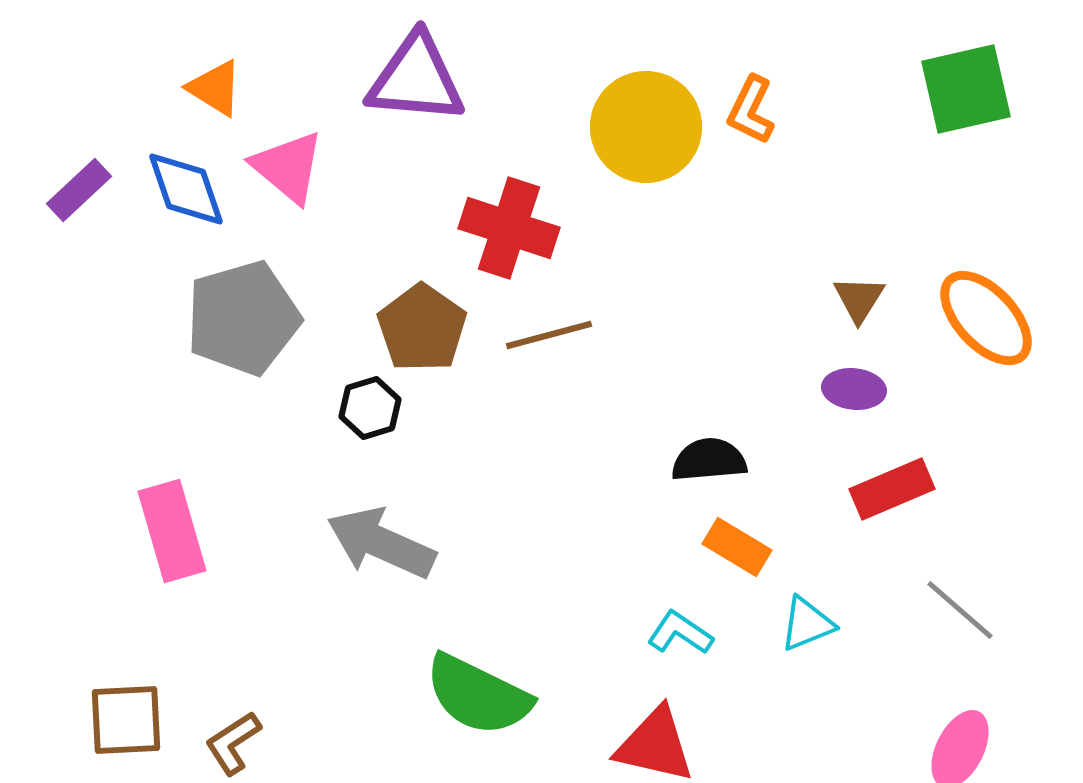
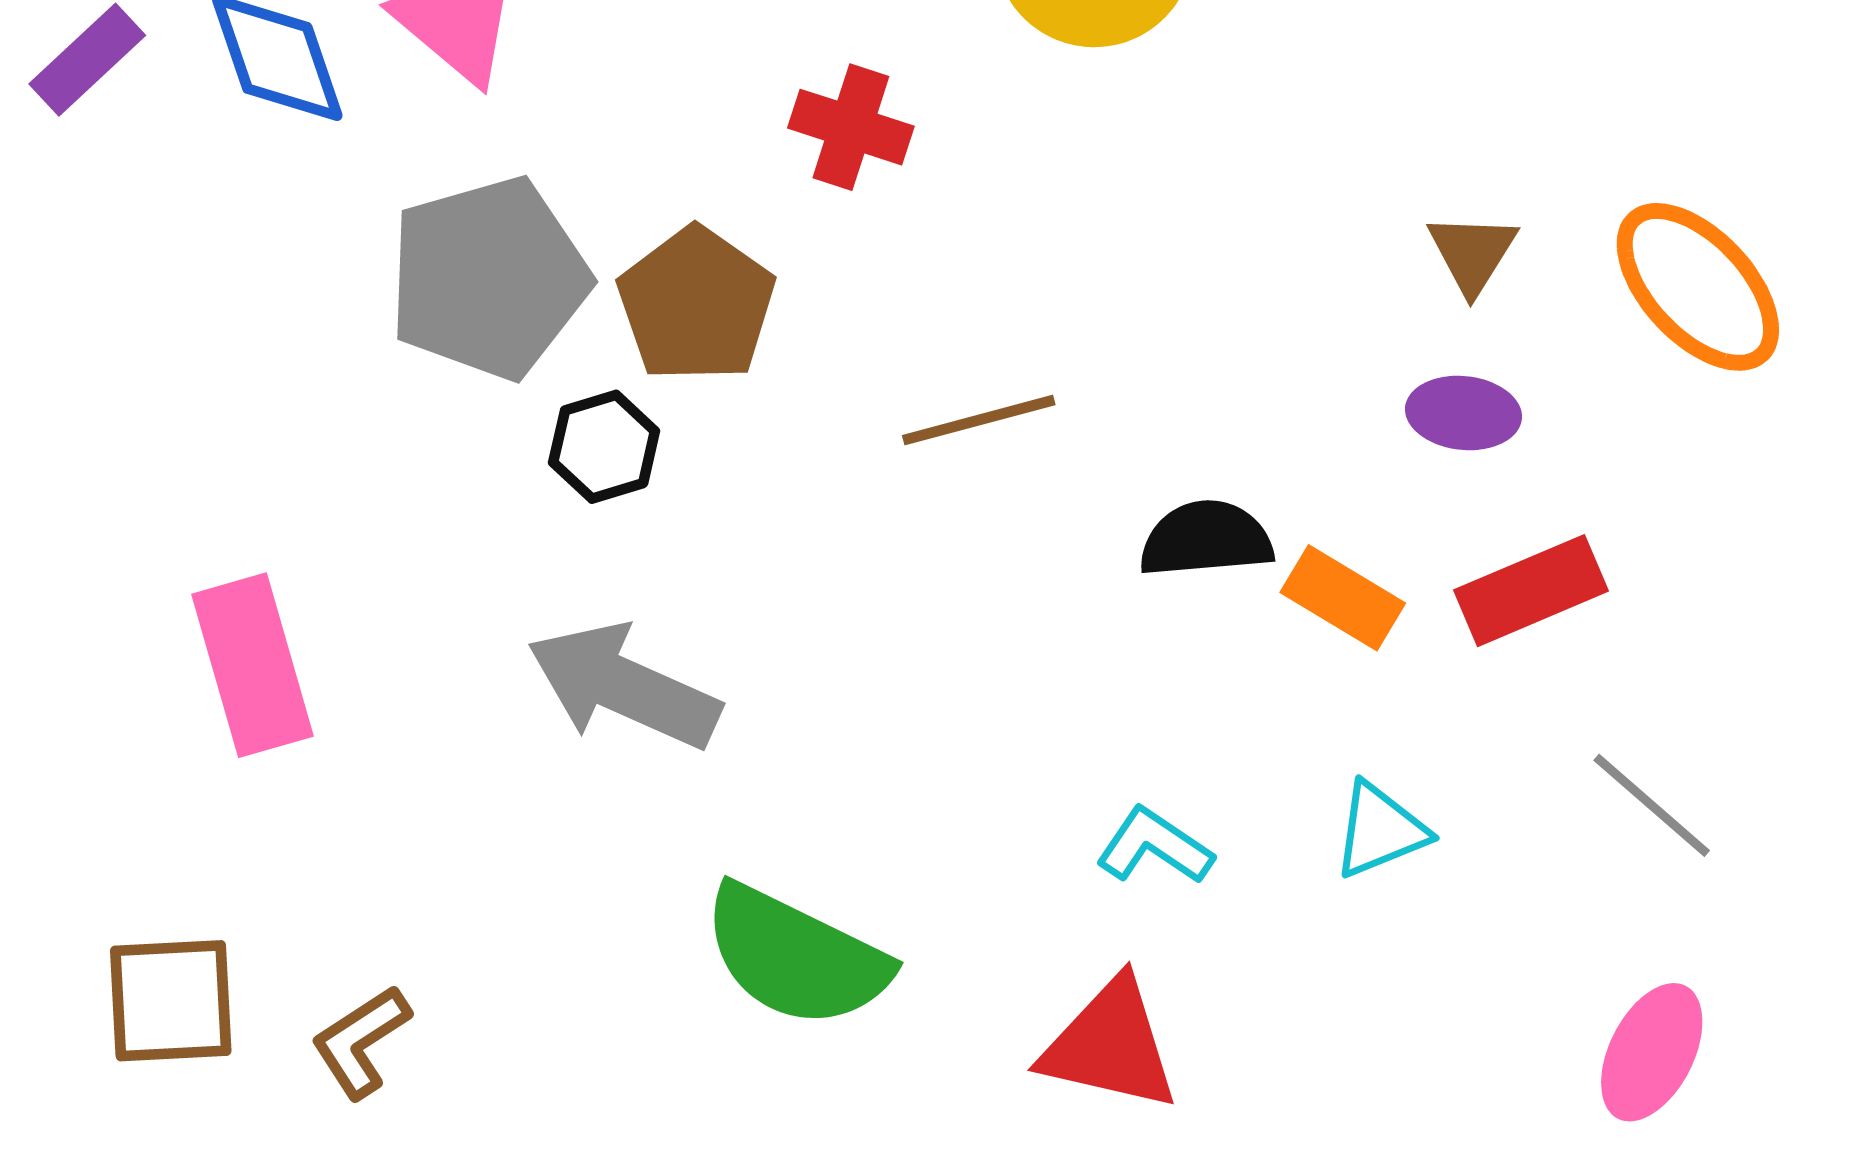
red cross: (509, 228) -> (851, 127), size x0.7
gray pentagon: (243, 318) -> (489, 278), moved
brown line: (549, 335) -> (979, 420), moved
orange rectangle: (737, 547) -> (1343, 598), moved

